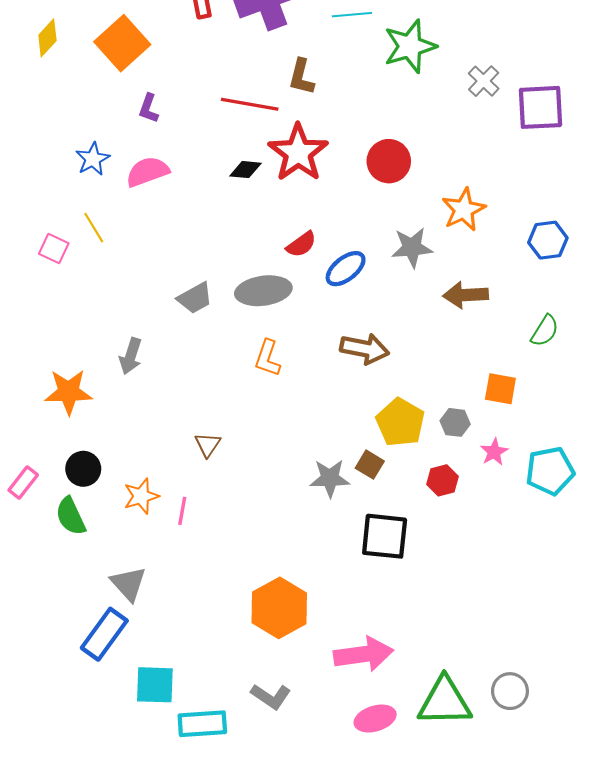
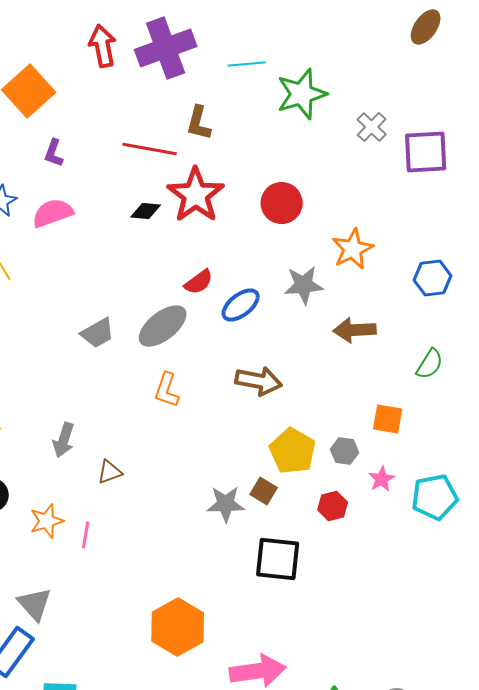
gray ellipse: (263, 291) -> (163, 326), turned -30
gray arrow: (131, 356) -> (64, 440), moved
brown triangle: (208, 445) -> (110, 472), turned 36

